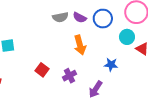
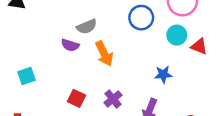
purple semicircle: (80, 18) -> (70, 45), moved
orange arrow: (80, 45) -> (104, 54), moved

